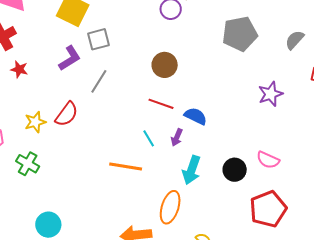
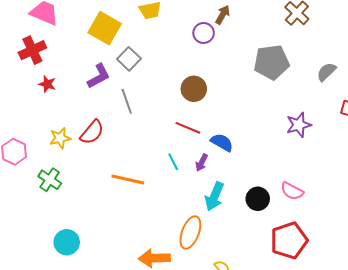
gray square: (98, 39) -> (129, 59), turned -35
gray line: (99, 81) -> (127, 101), turned -55
orange line: (126, 166) -> (128, 179), moved

